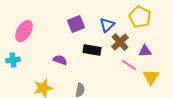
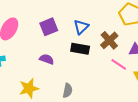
purple square: (76, 24) -> (49, 27), moved
blue triangle: (107, 25) -> (81, 27), moved

